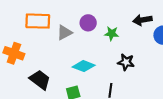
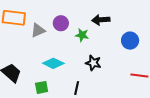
black arrow: (142, 20) -> (101, 20), moved

